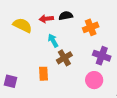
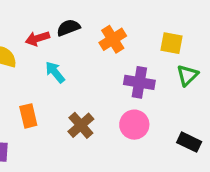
brown cross: (64, 58) -> (81, 125), moved
orange rectangle: (44, 74) -> (28, 116), moved

